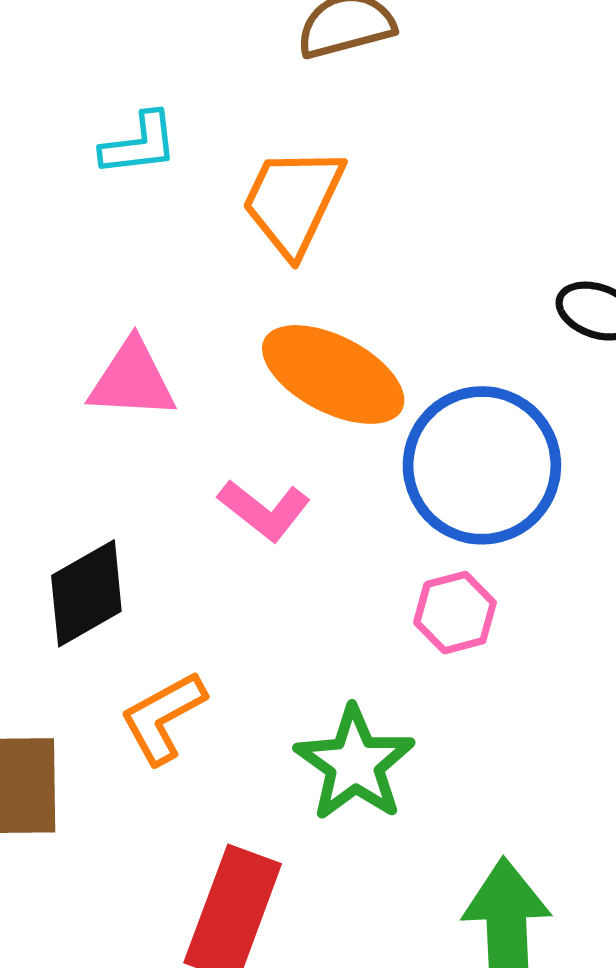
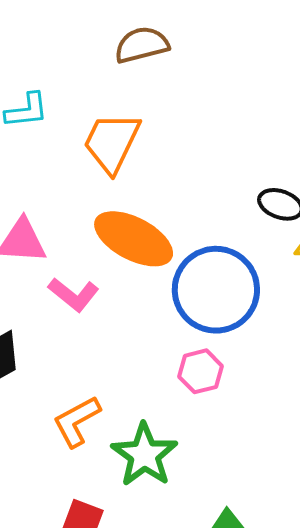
pink L-shape: (264, 510) -> (74, 294), moved
orange L-shape: (163, 717) -> (77, 421), moved

